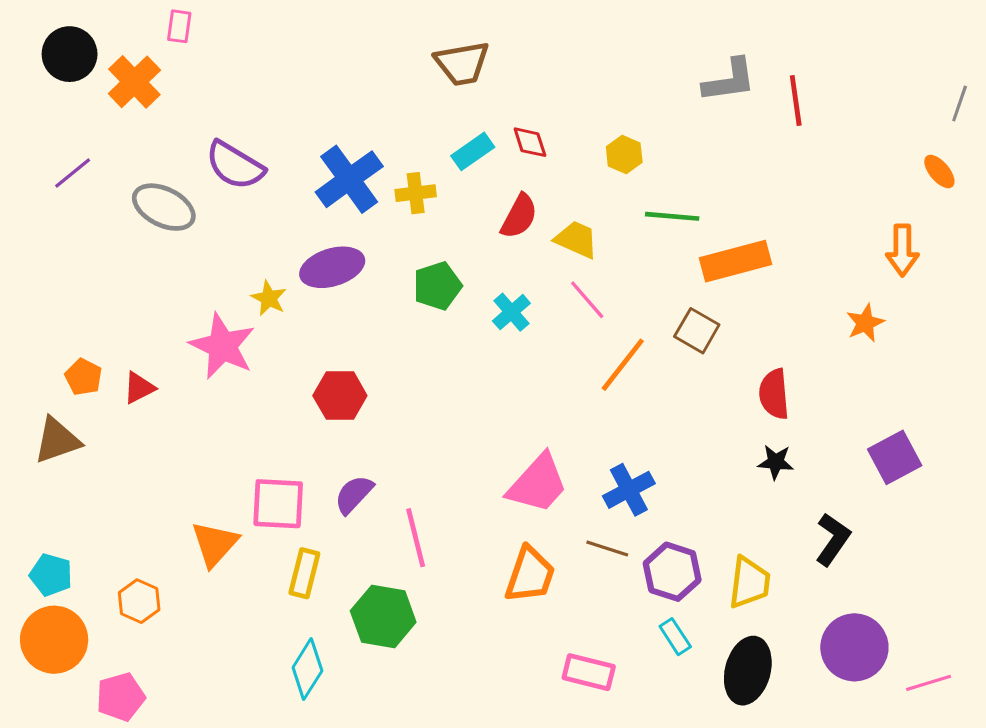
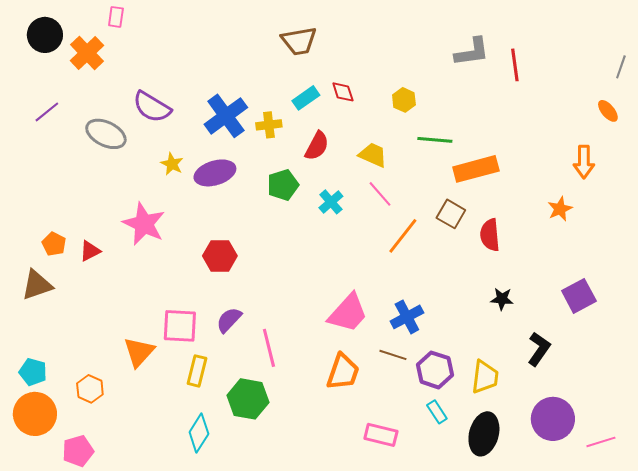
red semicircle: (519, 216) -> (317, 146), moved
yellow star: (269, 298) -> (172, 164), moved
red semicircle: (774, 394) -> (490, 235), moved

